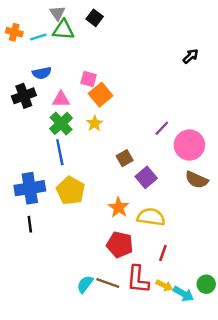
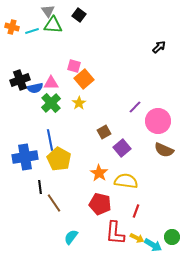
blue semicircle: (42, 73) -> (35, 88), moved
blue line: (60, 152) -> (50, 140), moved
black line: (30, 224) -> (40, 187), moved
brown line: (108, 283) -> (54, 203), moved, turned 36

